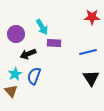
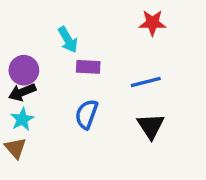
purple circle: (16, 34) -> (24, 70), moved
black arrow: (28, 54) -> (22, 92), moved
blue semicircle: (34, 76) -> (86, 114), moved

